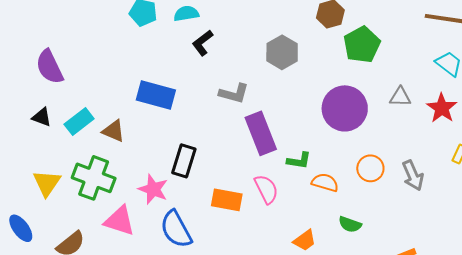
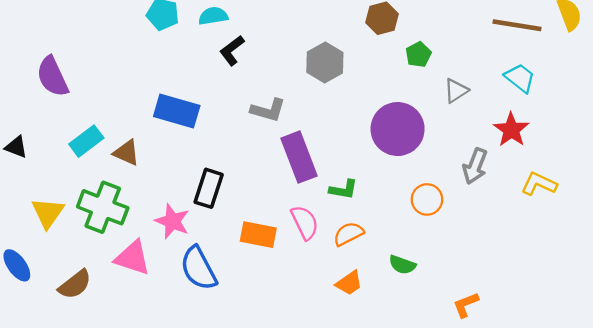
green pentagon: (362, 45) -> (418, 54), size x0.6
gray triangle: (400, 97) -> (456, 91), moved, turned -35
black triangle: (42, 117) -> (16, 147), moved
gray arrow: (413, 175) -> (475, 166), moved, turned 44
orange semicircle: (325, 182) -> (348, 234), moved, turned -44

